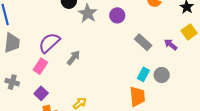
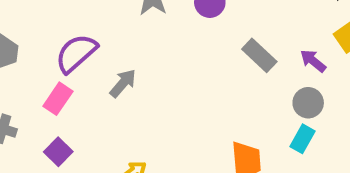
cyan rectangle: (143, 74) -> (303, 139), moved
gray circle: (162, 75) -> (308, 103), moved

